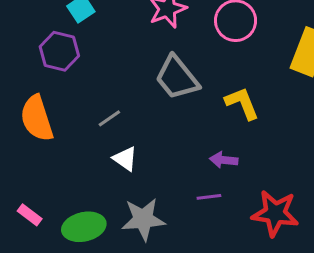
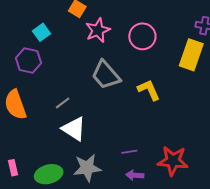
white triangle: (125, 159) -> (74, 129), size x1.5
purple arrow: (224, 160) -> (135, 175), moved
pink rectangle: (30, 215) -> (13, 168), turned 42

